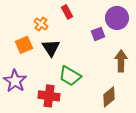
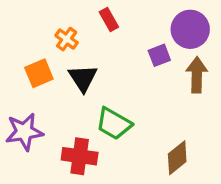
brown arrow: (121, 61) -> (197, 75), moved
purple star: (15, 81) -> (24, 132), turned 30

